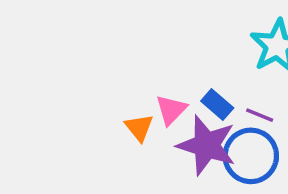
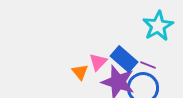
blue rectangle: (217, 105) -> (124, 59), size x1.5

